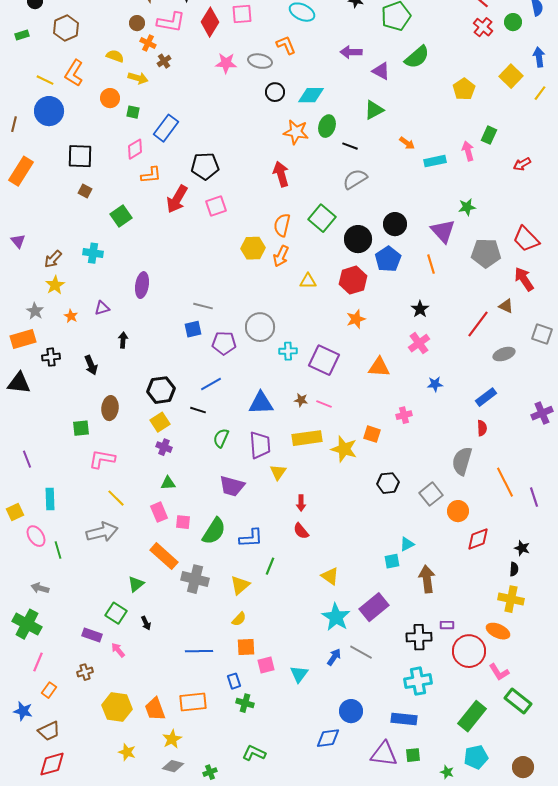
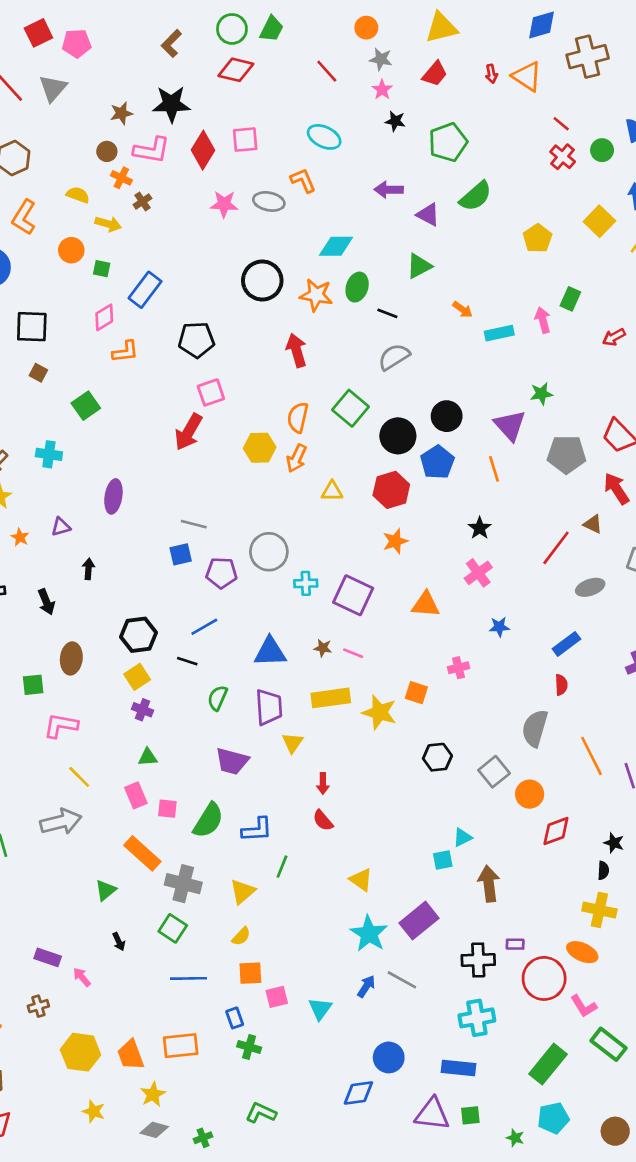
black circle: (275, 92) -> (262, 280), moved, size x1.6
red arrow: (177, 199) -> (189, 432), moved
green square: (116, 613) -> (173, 928), moved

